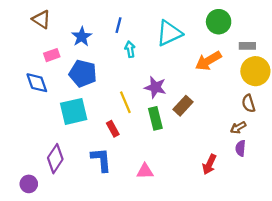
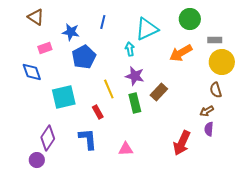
blue star: (82, 37) -> (71, 32), turned -30
cyan arrow: (130, 49) -> (130, 49), moved
blue pentagon: (83, 73) -> (84, 57), moved, turned 30
red arrow: (209, 164) -> (182, 143), size x1.4
purple circle: (29, 184) -> (37, 160), moved

